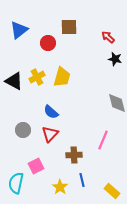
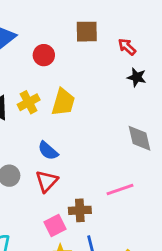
brown square: (69, 27) -> (87, 32), moved
pink line: (103, 140) -> (120, 190), turned 48
pink square: (36, 166) -> (55, 226), moved

